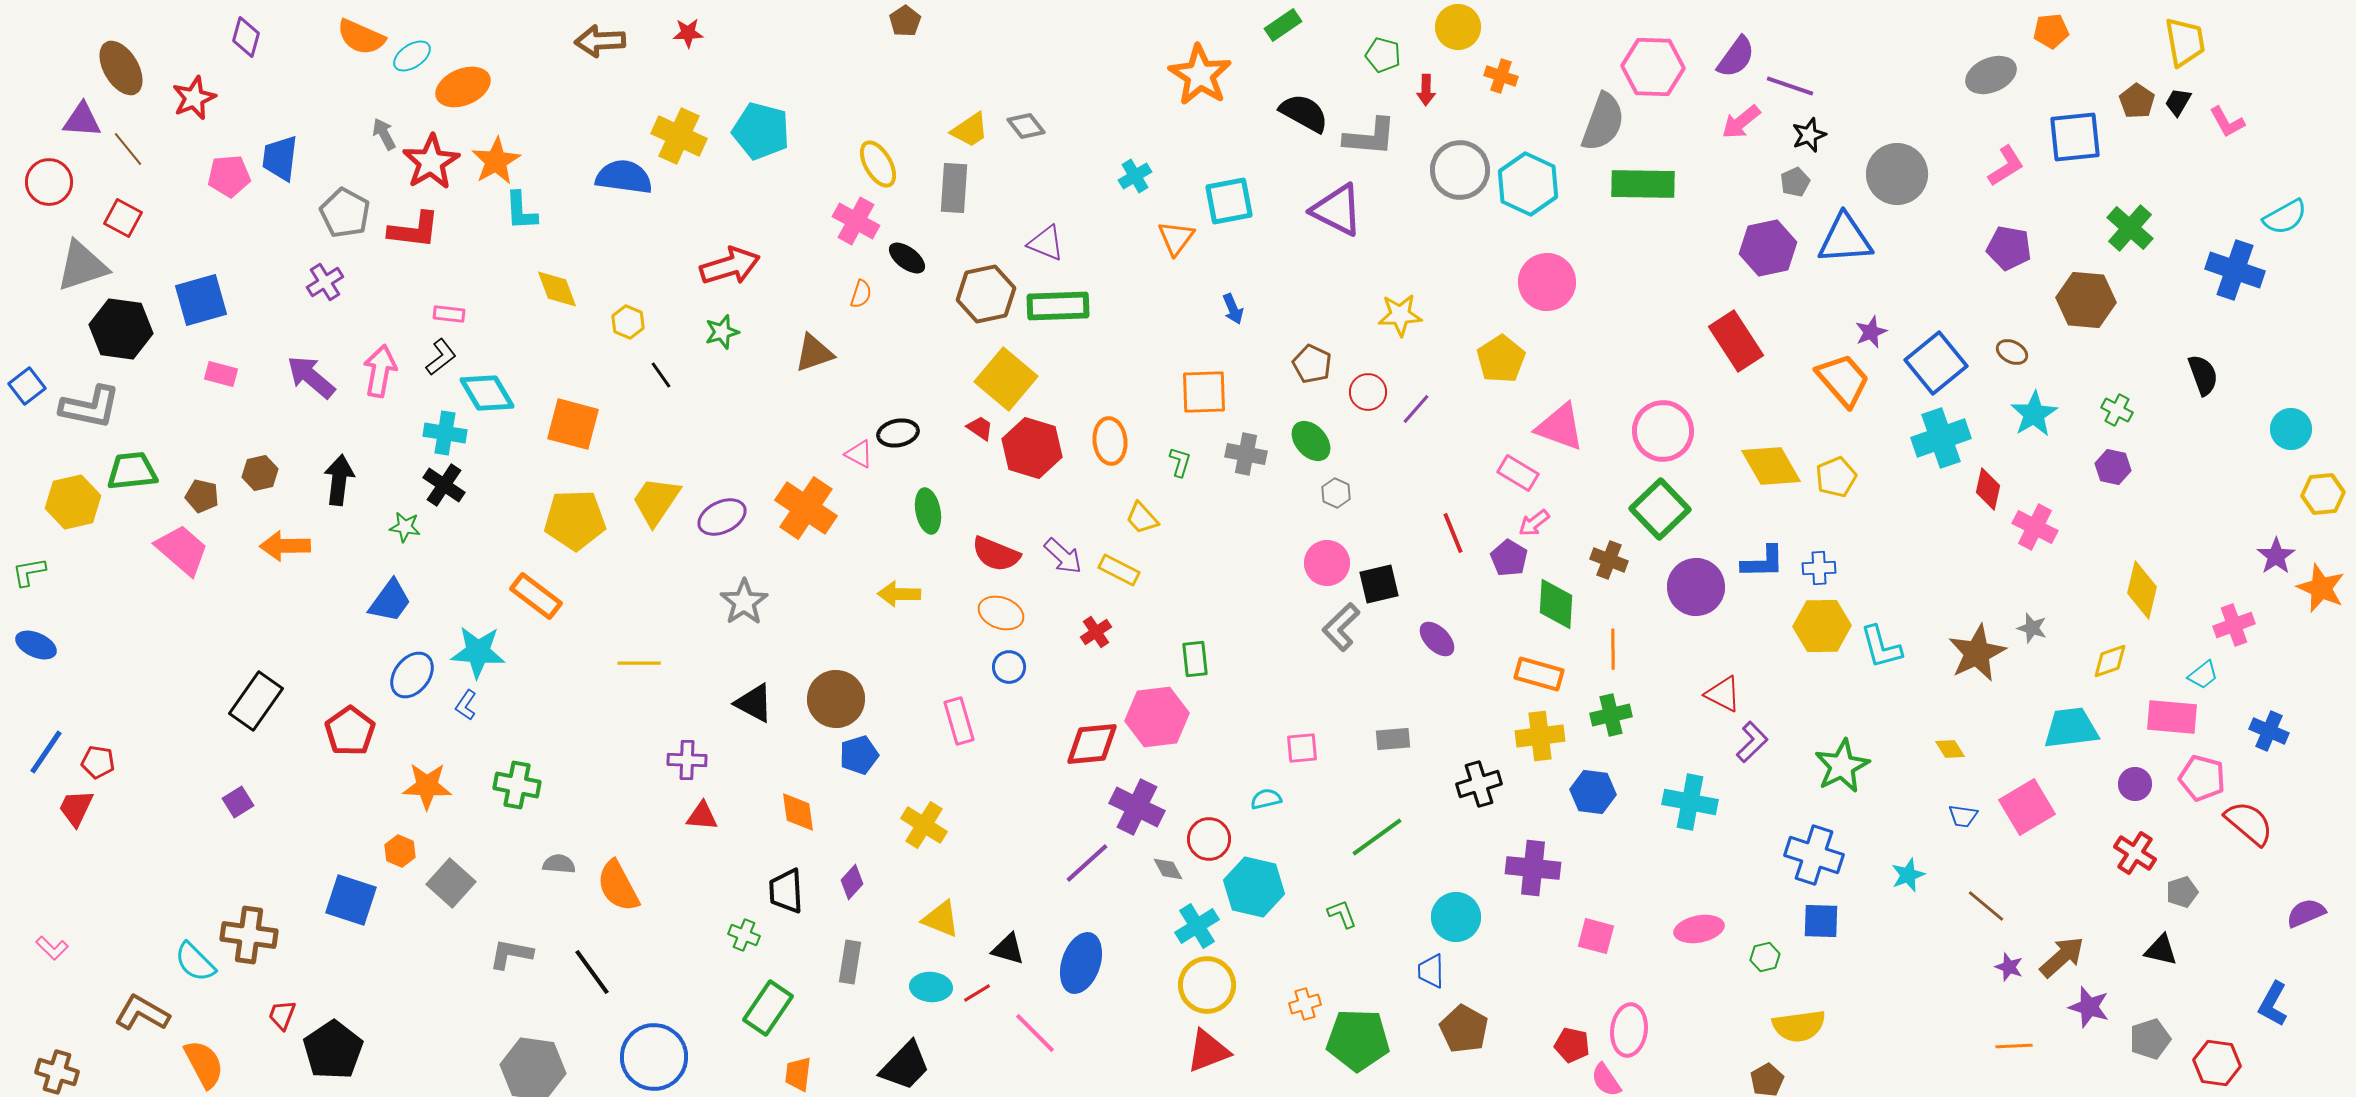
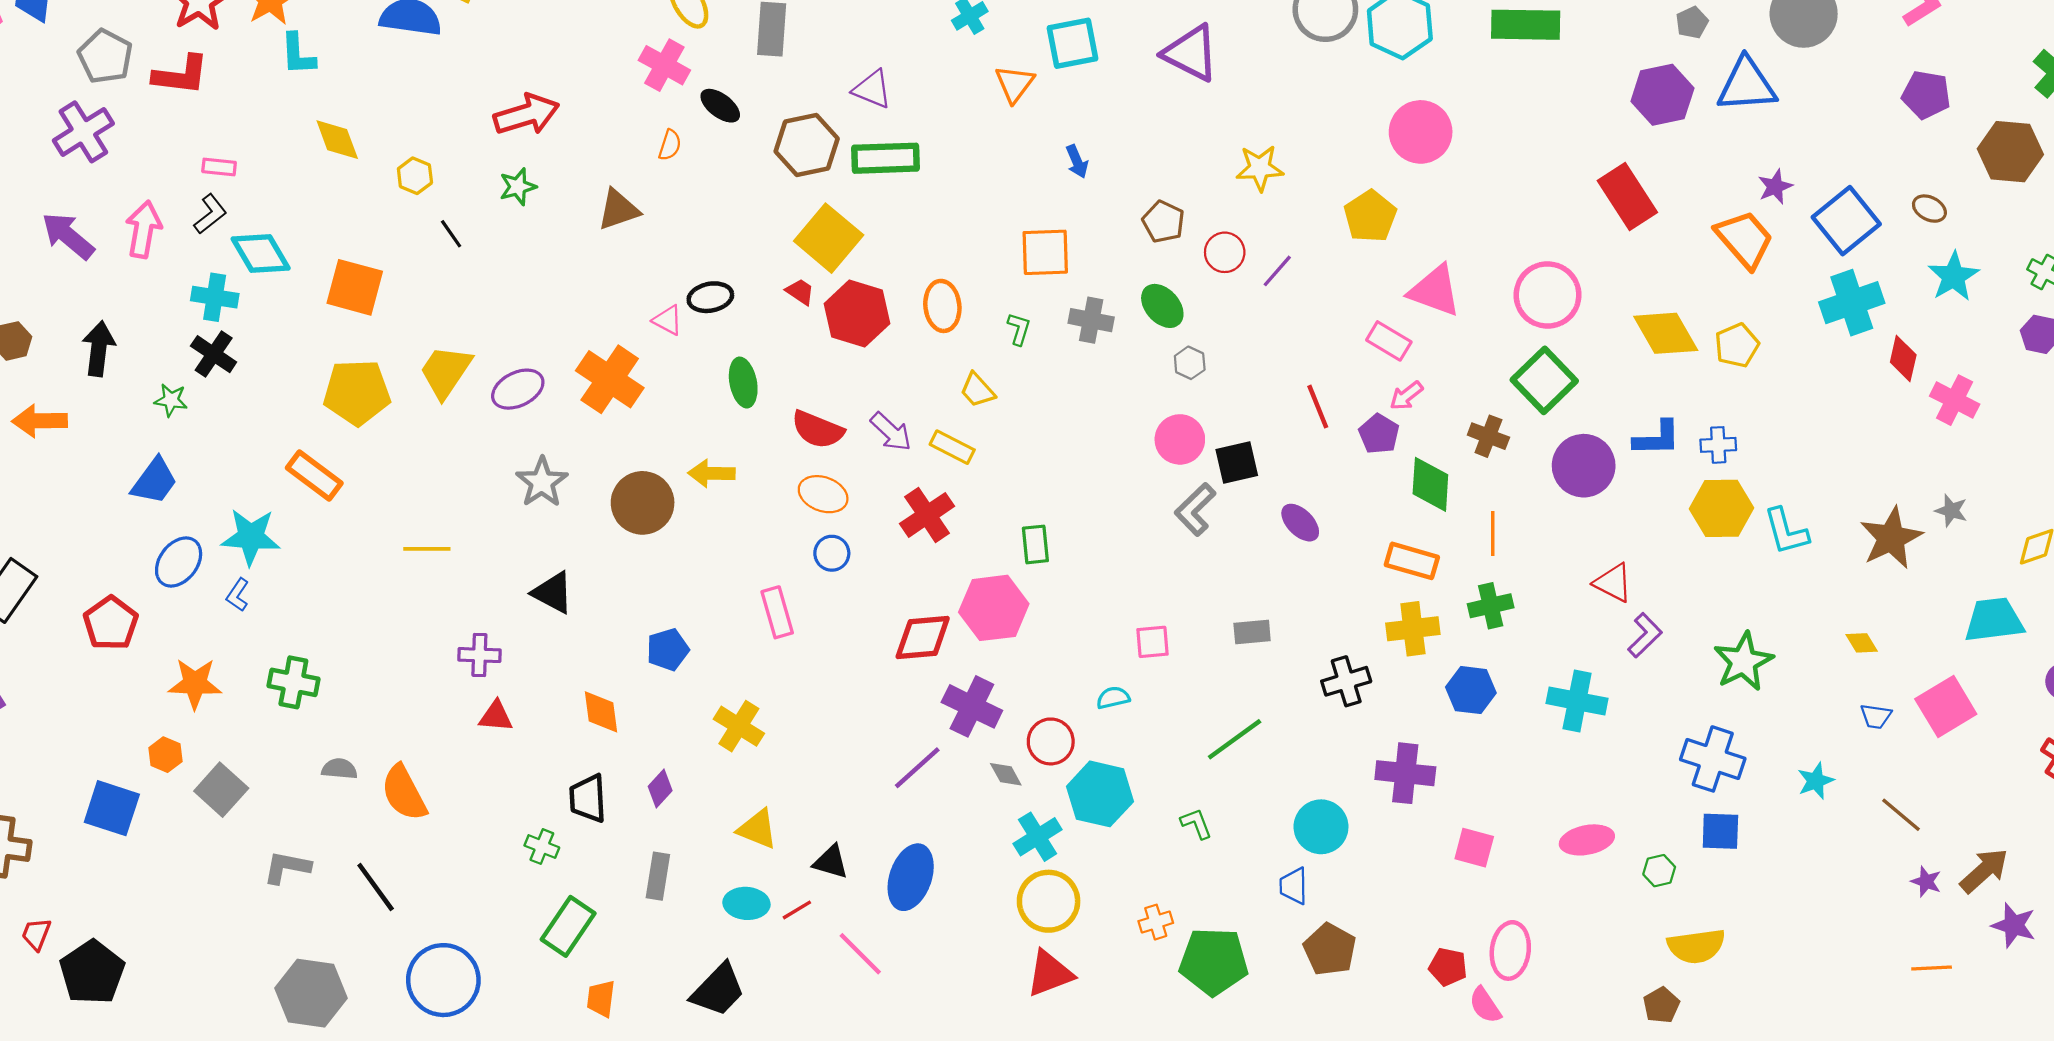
purple cross: (325, 282) -> (83, 132), size x1.5
red cross: (1096, 632) -> (927, 515), size x1.6
brown circle: (836, 699) -> (643, 503), moved

